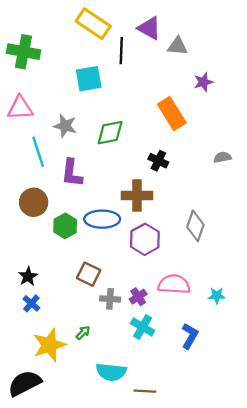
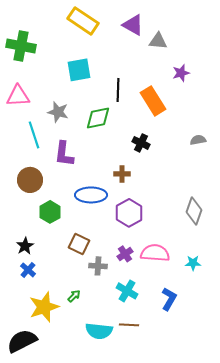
black line: (121, 51) -> (118, 90), moved
brown cross: (137, 196) -> (122, 174), size x0.6
green hexagon: (65, 226) -> (50, 212), moved
gray diamond: (195, 226) -> (194, 211), moved
purple cross: (138, 297) -> (125, 254), moved
brown line: (145, 391) -> (129, 325), moved

